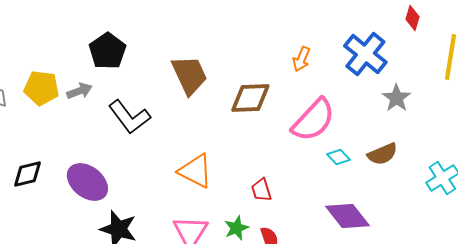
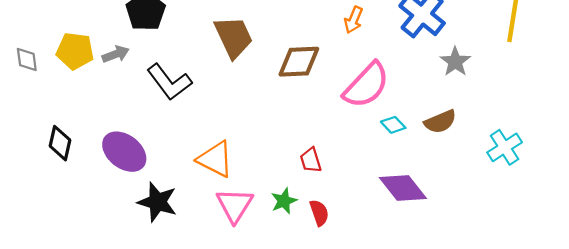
orange triangle: (195, 171) -> (215, 159), moved
black diamond: (27, 174) -> (60, 143), turned -64

